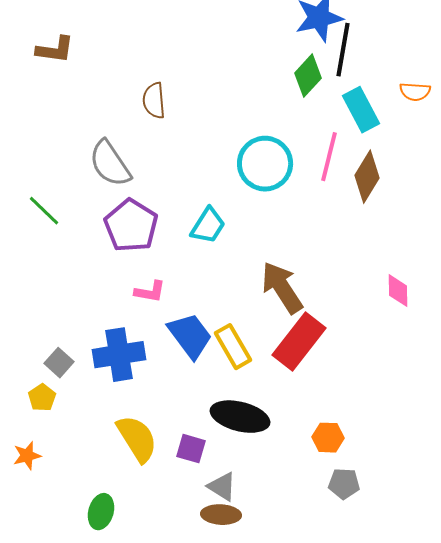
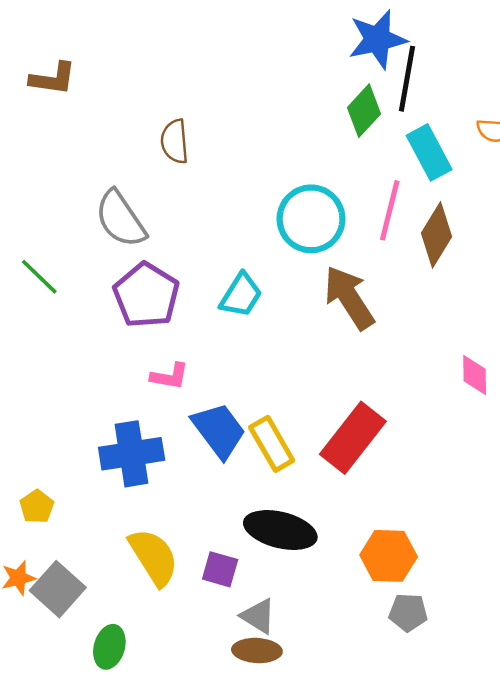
brown arrow: (282, 288) -> (349, 298), moved
gray square: (59, 363) -> (58, 589), moved, size x1.5
orange hexagon: (328, 438) -> (389, 556), size x1.4

